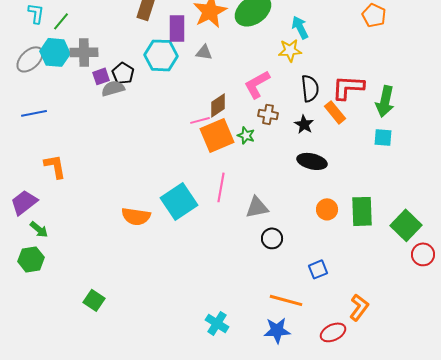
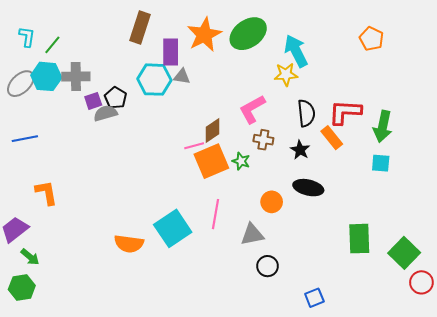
cyan arrow: (300, 27) -> (296, 51), size x1.4
gray triangle: (204, 52) -> (182, 76), moved
orange circle: (327, 209) -> (272, 202), moved

